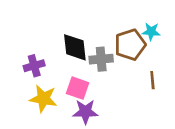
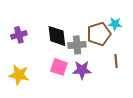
purple cross: (34, 66) -> (19, 35), moved
yellow star: (43, 99) -> (19, 75), moved
purple star: (85, 112) -> (82, 70), moved

